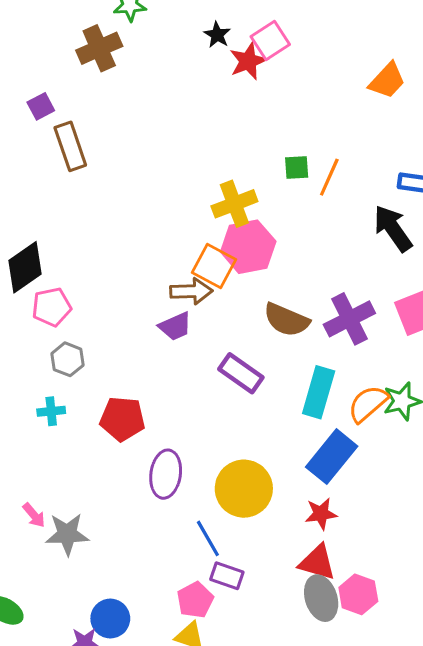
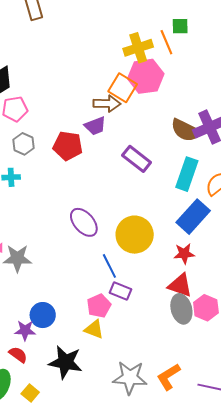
orange line: (329, 177) -> (166, 42), moved, turned -50
brown semicircle: (286, 320) -> (186, 130), moved
red pentagon: (122, 419) -> (68, 146), moved
purple ellipse: (166, 474) -> (84, 222), turned -52

